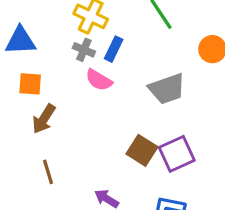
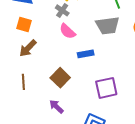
blue rectangle: (114, 49) -> (86, 54), moved, turned 42
gray trapezoid: (167, 89) -> (108, 26), moved
brown square: (142, 150) -> (60, 78), moved

